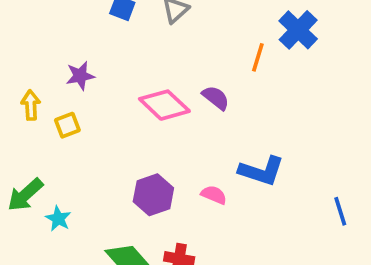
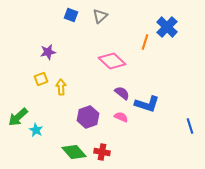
purple semicircle: (216, 98) -> (122, 93), moved
yellow arrow: (31, 105) -> (61, 87), moved
pink diamond: (164, 105) -> (112, 61), moved

